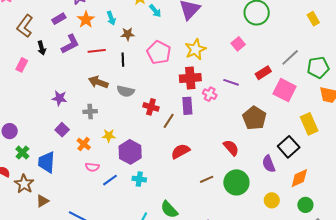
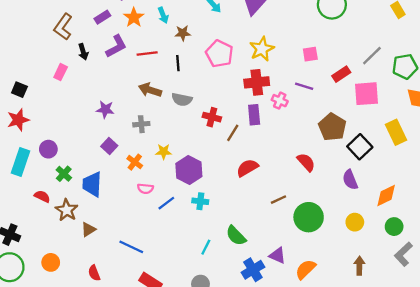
pink square: (238, 44) -> (310, 54), moved, turned 32
pink square: (285, 90) -> (367, 94), turned -30
black square: (289, 147) -> (360, 147), moved
green circle: (236, 182) -> (309, 217), moved

